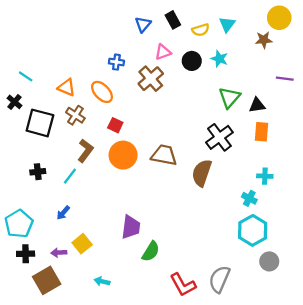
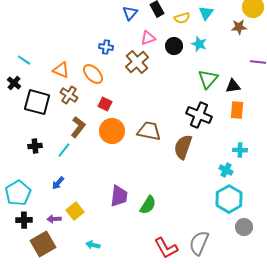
black cross: (219, 137) -> (199, 115), turned -30
green semicircle: (151, 251) -> (148, 205), moved

